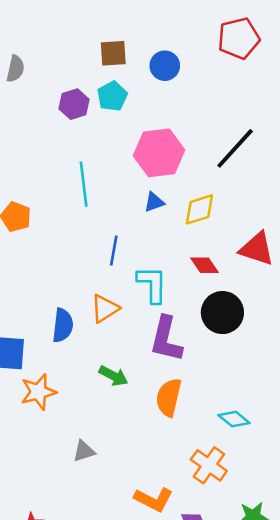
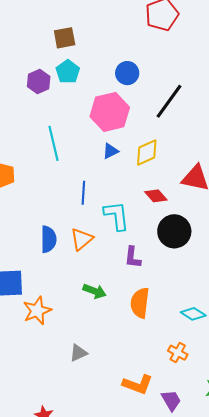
blue circle: (165, 66) -> (127, 73), moved
blue semicircle: (63, 325) -> (48, 239), moved
purple L-shape: (166, 339) -> (133, 257), size x0.6
orange cross: (209, 465) -> (178, 353), size x0.7

